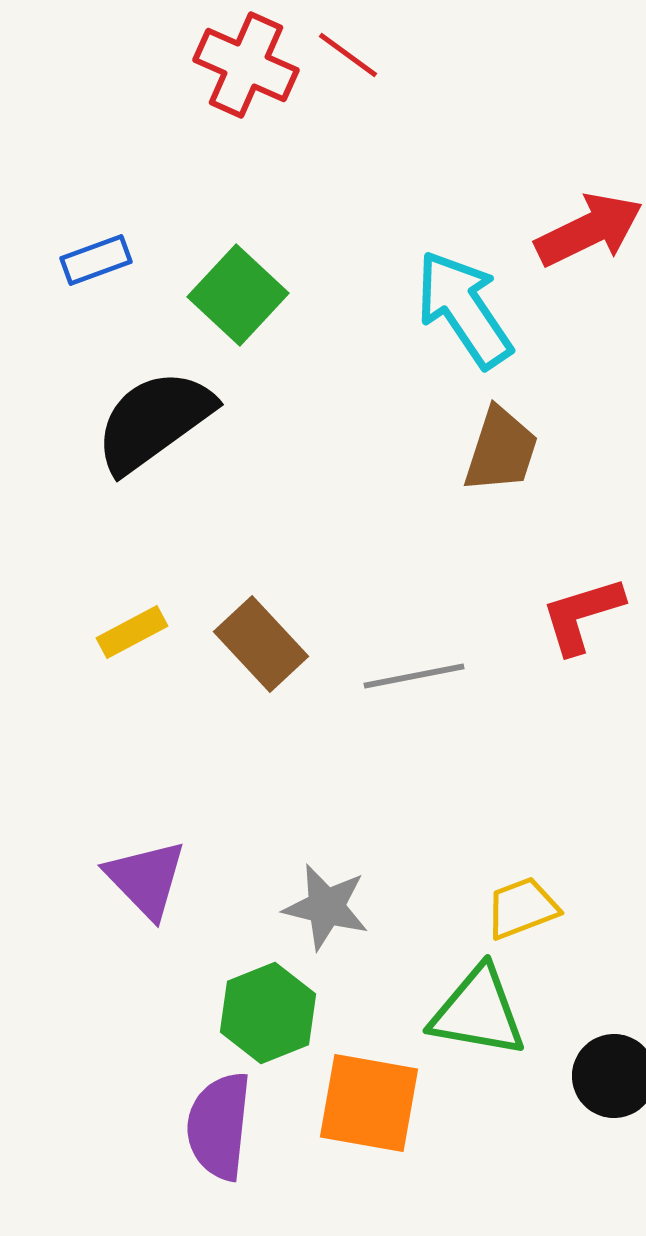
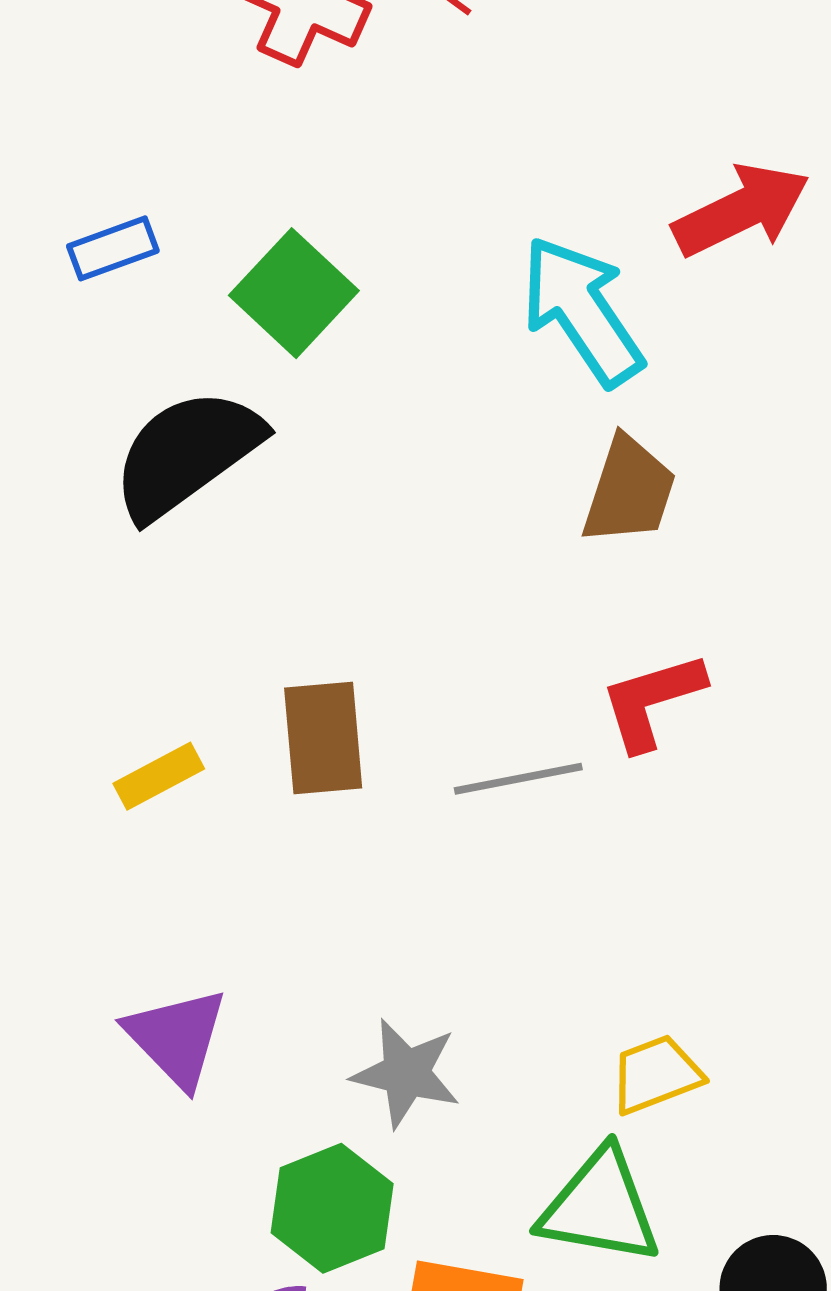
red L-shape: (582, 615) -> (652, 701), moved
yellow rectangle: (132, 632) -> (159, 776), moved
brown rectangle: (261, 644) -> (323, 738), turned 38

